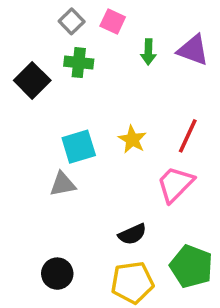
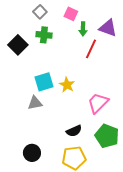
pink square: (113, 21) -> (71, 14), moved
red line: (188, 136) -> (91, 49), moved
yellow star: (132, 139) -> (67, 85), moved
green pentagon: (191, 266) -> (107, 136), moved

